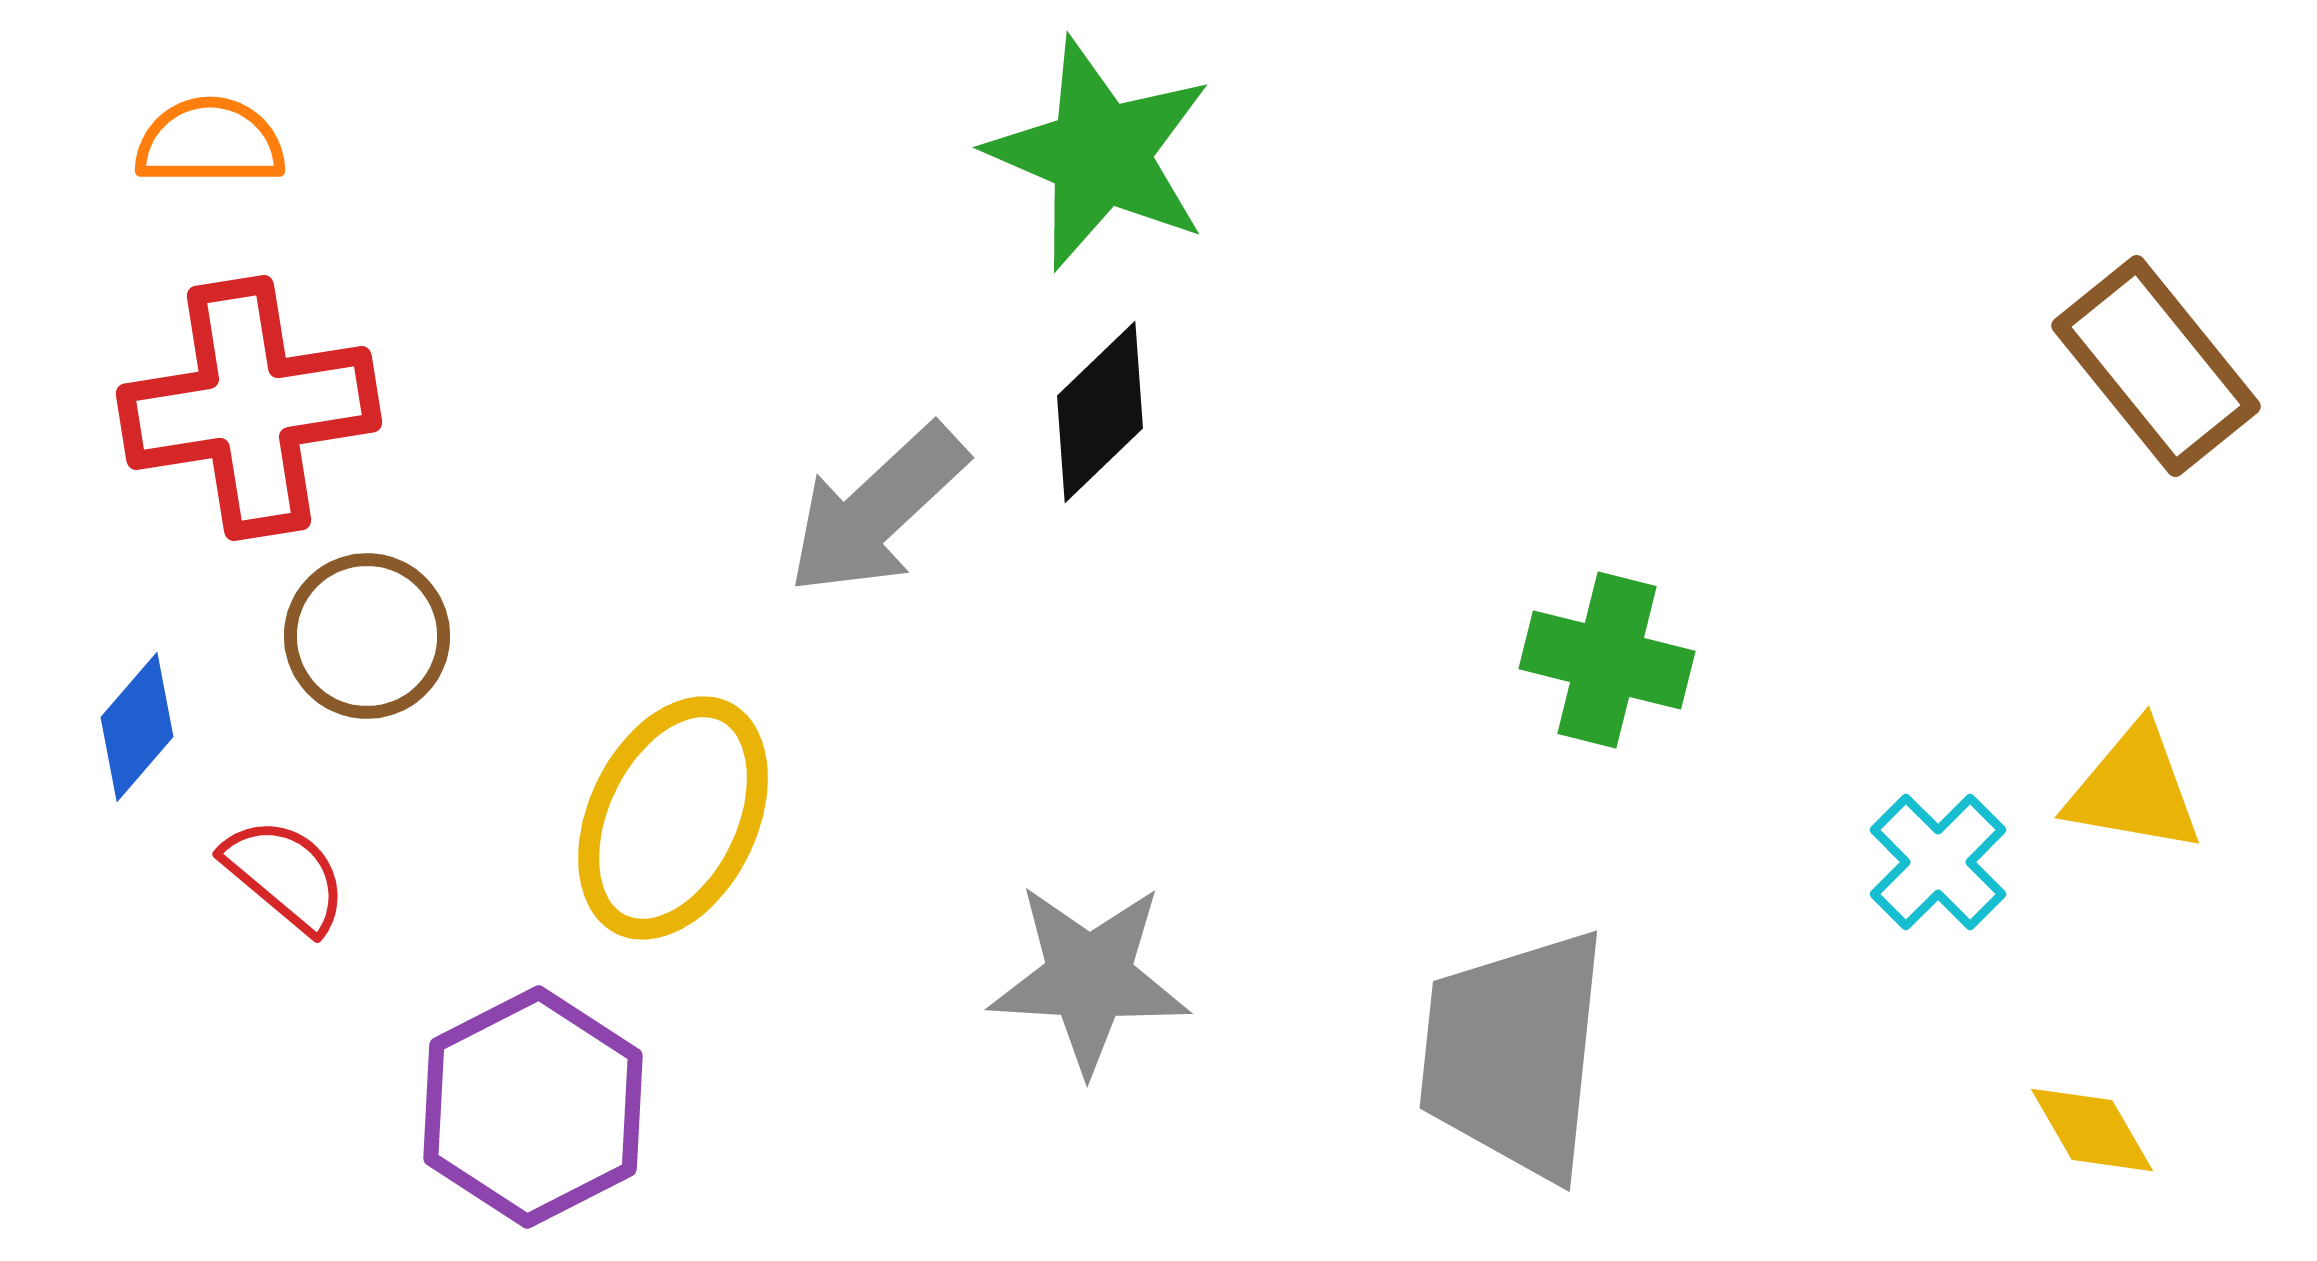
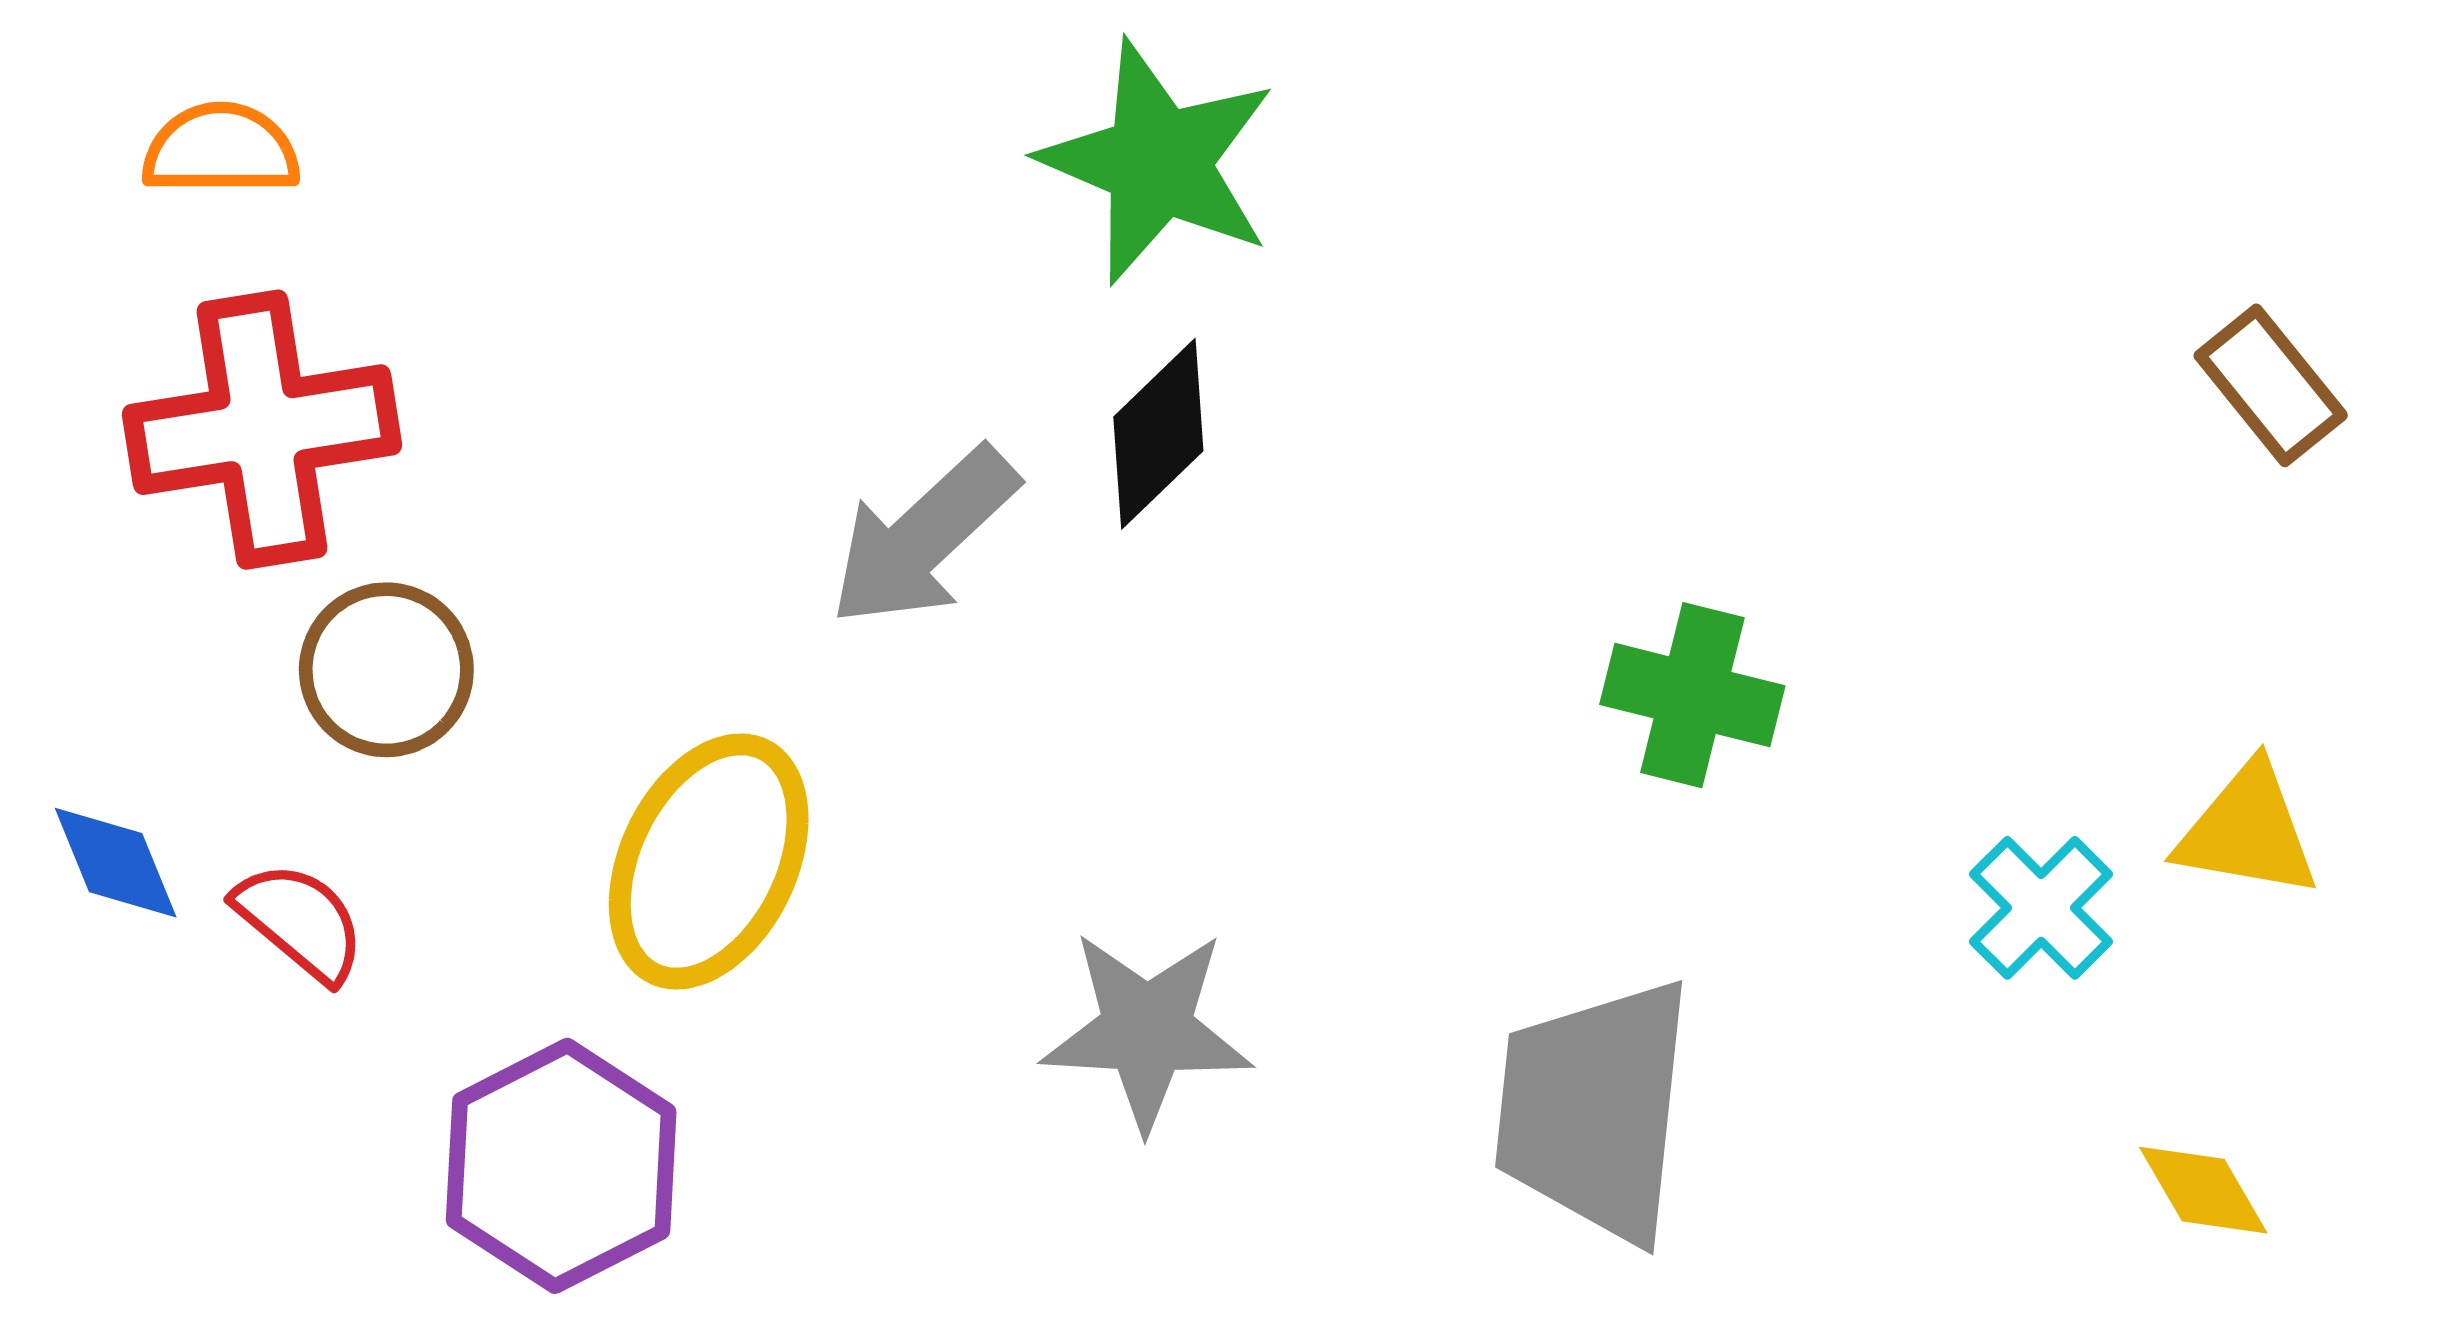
brown rectangle: (2156, 366) -> (2271, 385), size x0.7
blue diamond: (137, 727) -> (116, 863), moved, turned -63

